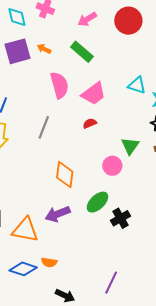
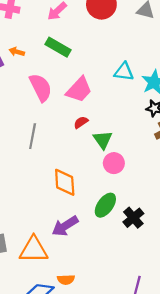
green triangle: (130, 146) -> (103, 140), moved

